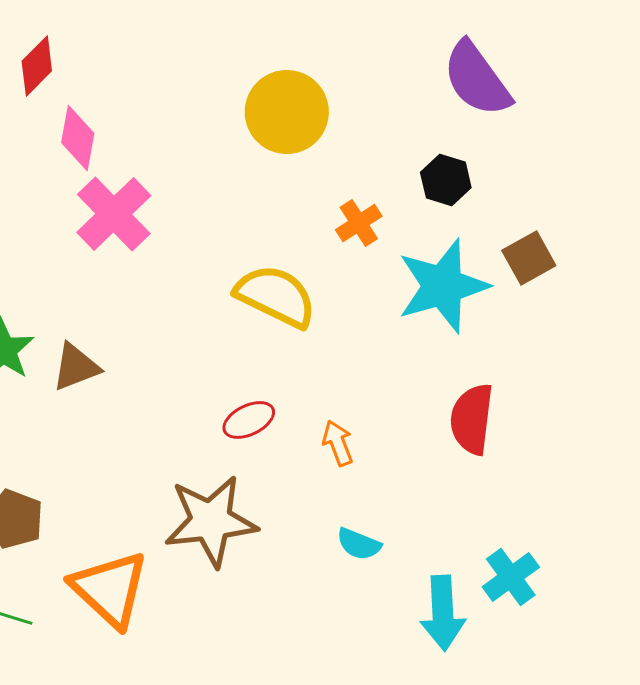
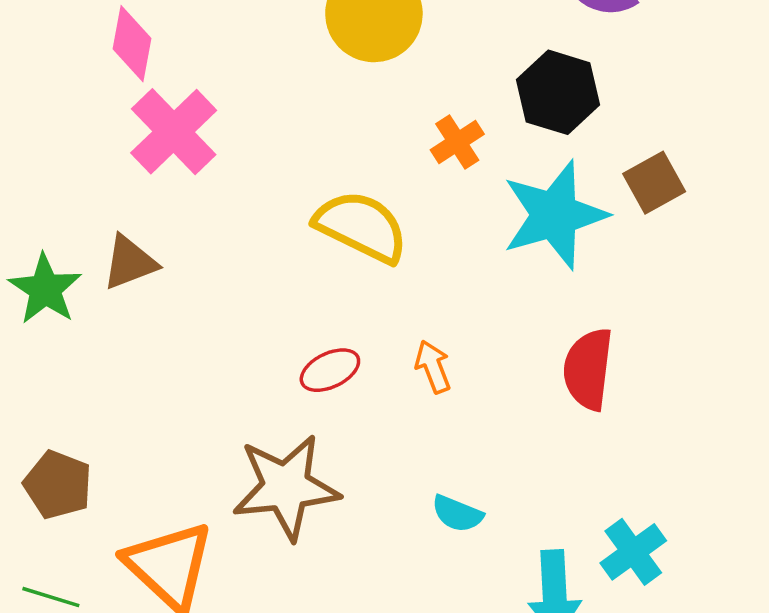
black hexagon: (446, 180) -> (558, 92), size x1.4
brown triangle: (76, 367) -> (130, 262), moved
orange arrow: (338, 443) -> (433, 367), moved

